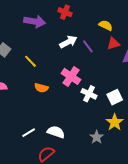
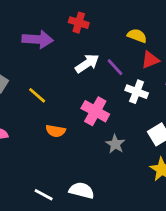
white cross: (89, 94) -> (137, 92), moved
white line: (29, 133) -> (44, 195), turned 64
gray star: (97, 137) -> (115, 144), moved

